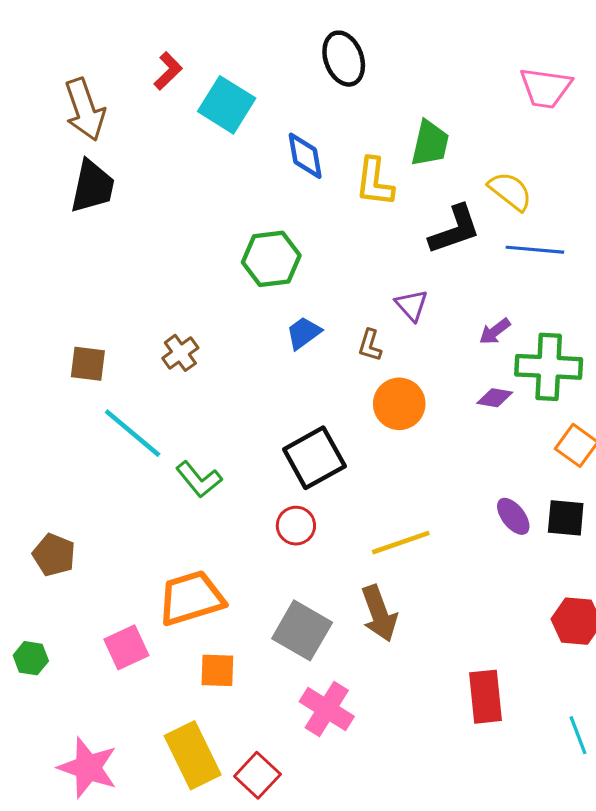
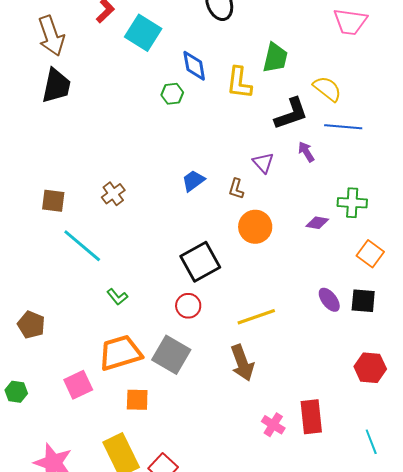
green hexagon: (271, 259) -> (172, 94), moved, size x0.6
purple arrow: (495, 331) -> (306, 152), moved, turned 95
green cross: (549, 367) -> (352, 203), size x0.7
green L-shape: (199, 479) -> (117, 297), moved, size x0.7
gray square: (302, 630) -> (171, 355), moved
pink cross: (327, 709) -> (273, 425), moved, size x0.7

